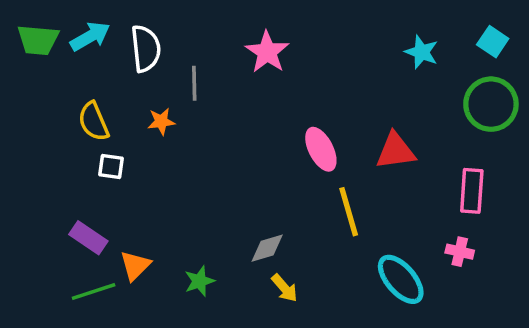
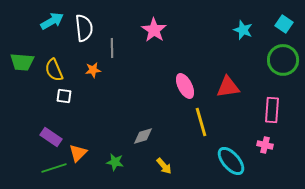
green trapezoid: (38, 40) -> (22, 62), moved
gray diamond: (267, 248) -> (143, 136), moved
green star: (199, 281) -> (115, 162), turned 30

